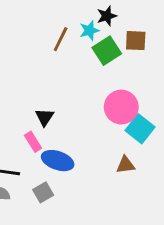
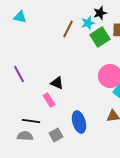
black triangle: (45, 117) -> (57, 83), turned -40
blue ellipse: (58, 161) -> (79, 122), moved, turned 55

